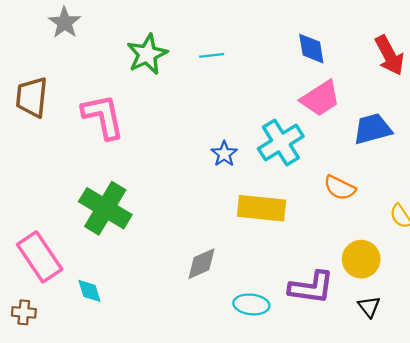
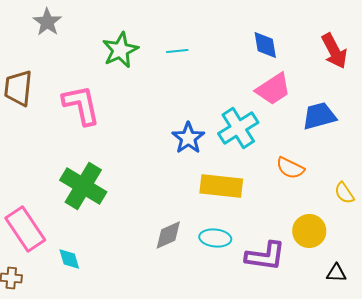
blue star: (224, 154) -> (188, 138), size x1.4
cyan ellipse: (251, 304) -> (215, 238), moved
black triangle: (369, 307) -> (336, 273), moved, turned -50

